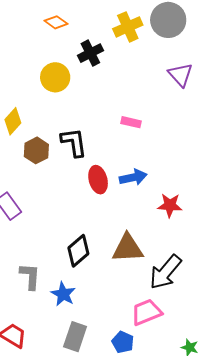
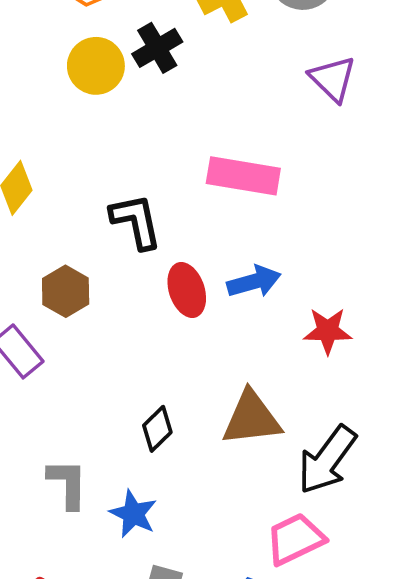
yellow circle: (55, 77) -> (96, 66), moved
pink rectangle: (131, 122) -> (243, 176), size x1.8
brown hexagon: (36, 150) -> (66, 291), moved
black diamond: (78, 251) -> (157, 429), size x0.7

